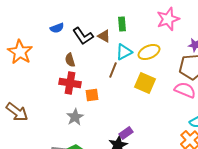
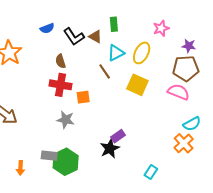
pink star: (168, 19) -> (161, 28), moved, size x0.7
yellow ellipse: (149, 52) -> (142, 53), turned -40
brown line: (113, 70) -> (105, 71), turned -56
gray star: (75, 117) -> (66, 120), turned -30

